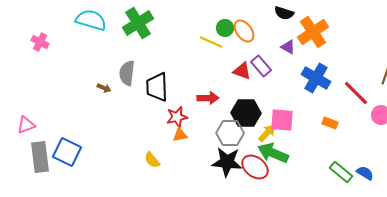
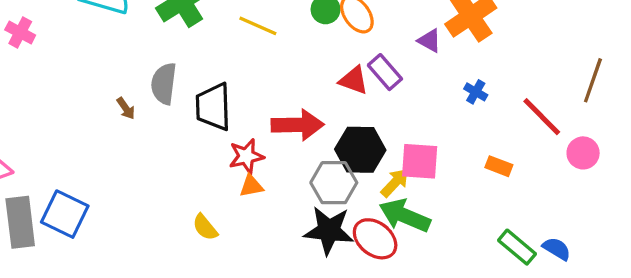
yellow line: (211, 42) -> (258, 26), moved
blue cross: (316, 78) -> (476, 92), size x0.5
brown arrow: (104, 88) -> (126, 108), turned 32
red arrow: (208, 98) -> (297, 125), size x1.4

